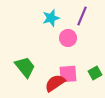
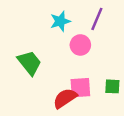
green trapezoid: (25, 67) -> (29, 63), moved
green square: (95, 73) -> (112, 86), turned 32

